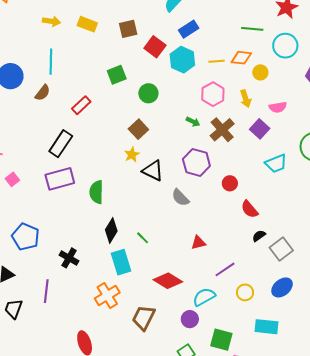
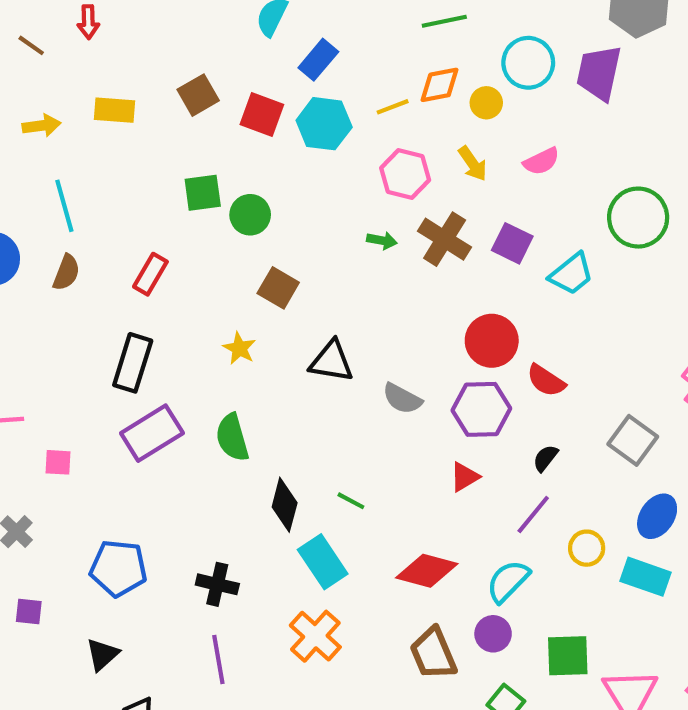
cyan circle: (285, 46) -> (528, 63), moved
green square: (117, 75) -> (203, 193), turned 30
green circle: (148, 93) -> (250, 215), moved
purple square: (260, 129) -> (512, 243), moved
yellow star: (132, 155) -> (239, 348), moved
purple hexagon: (196, 163) -> (481, 409), moved
pink square: (12, 179) -> (58, 462), turned -32
red circle: (230, 183) -> (492, 341), size x1.6
black semicircle: (259, 236) -> (545, 458), moved
purple line: (46, 291) -> (218, 660), moved
brown trapezoid: (144, 318) -> (433, 654), moved, turned -32
cyan rectangle: (266, 327) -> (646, 577), moved, turned 30

